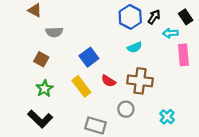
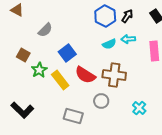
gray semicircle: (54, 32) -> (45, 30), moved, turned -42
cyan arrow: (170, 33) -> (128, 39), moved
red semicircle: (109, 81) -> (85, 75), size x1.5
green star: (44, 89) -> (39, 70), moved

